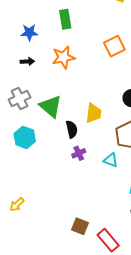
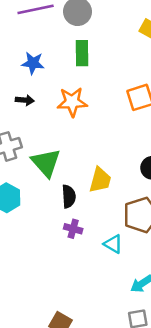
purple cross: (79, 153) -> (73, 229), turned 32

